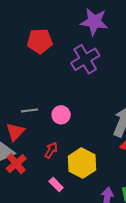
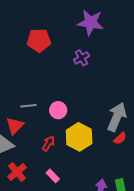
purple cross: (85, 59) -> (82, 58), size x0.6
yellow hexagon: (82, 163) -> (79, 137), moved
red cross: (16, 164) -> (17, 172), moved

